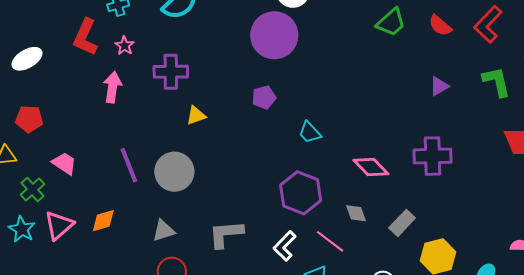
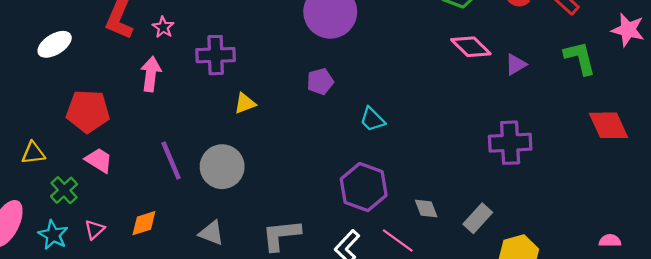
red pentagon: (29, 119) -> (88, 111), moved, size x1.4
pink diamond: (371, 167) -> (471, 47), moved
pink triangle: (59, 225) -> (94, 230), size x0.6
gray triangle: (163, 231) -> (211, 233), turned 40

